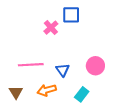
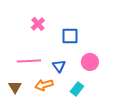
blue square: (71, 15) -> (70, 36), moved
pink cross: (51, 28) -> (38, 24), moved

